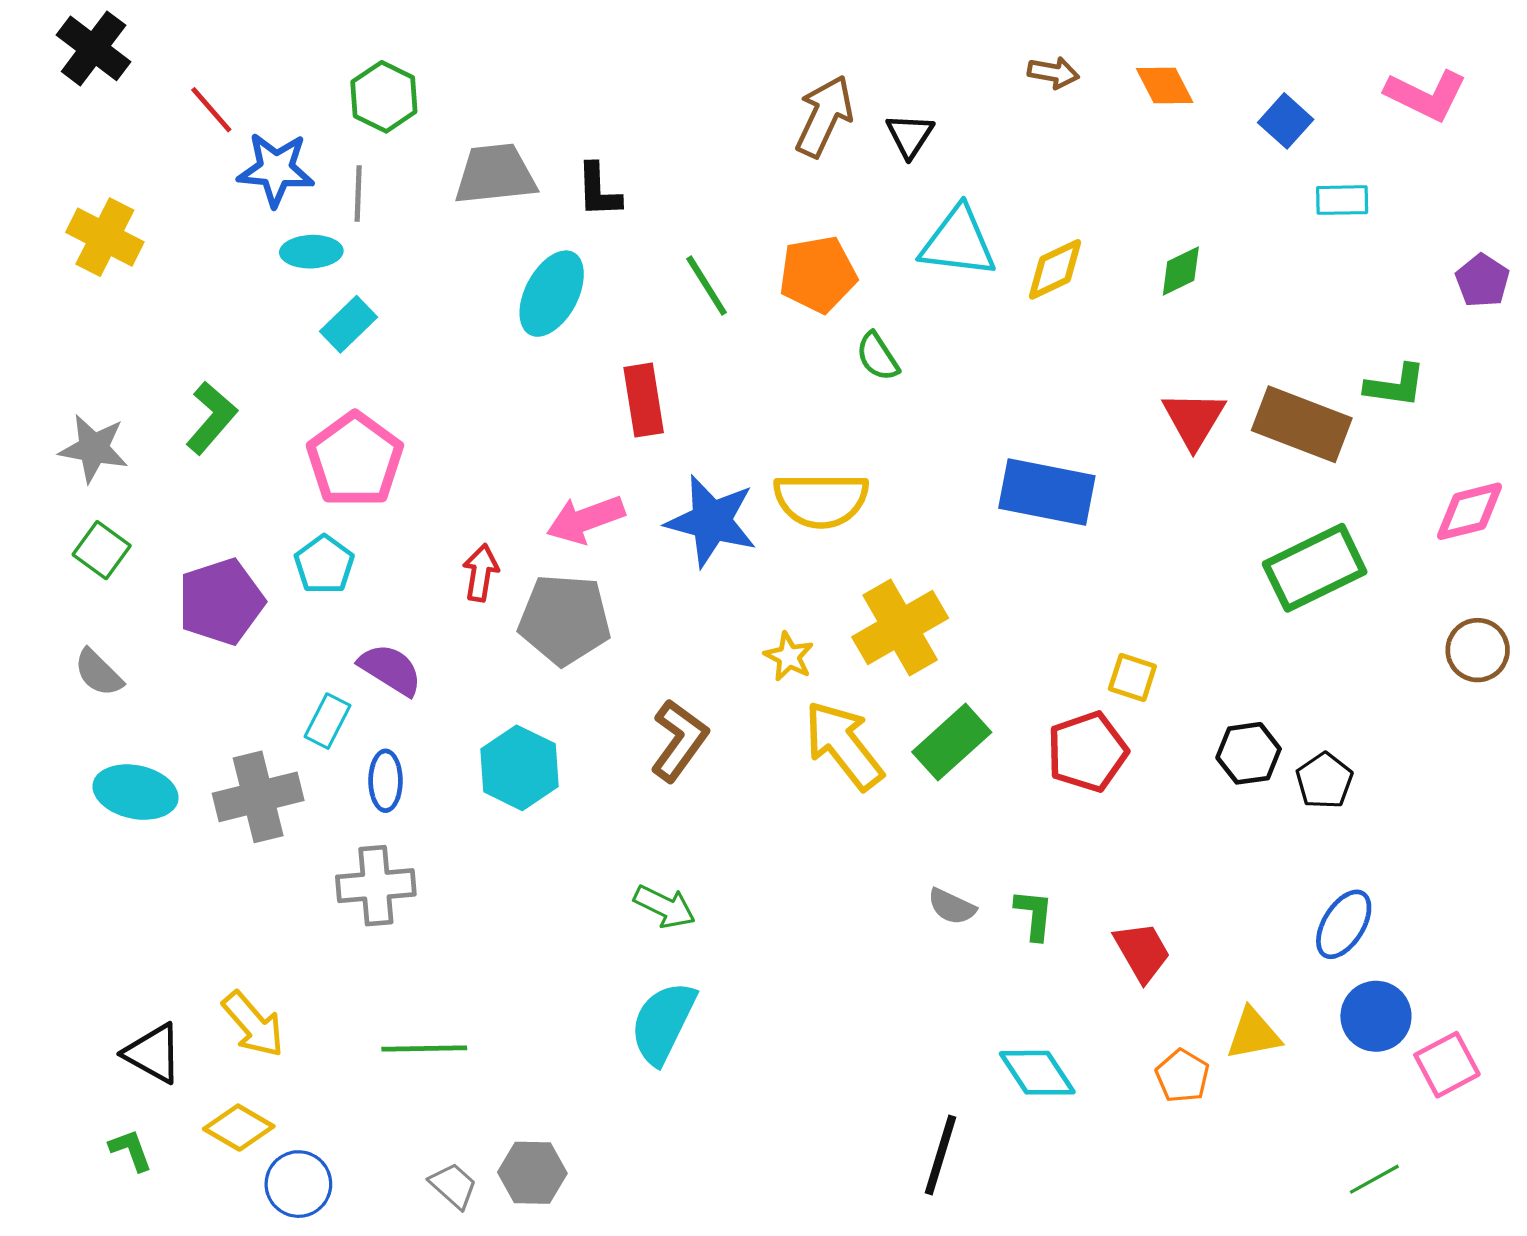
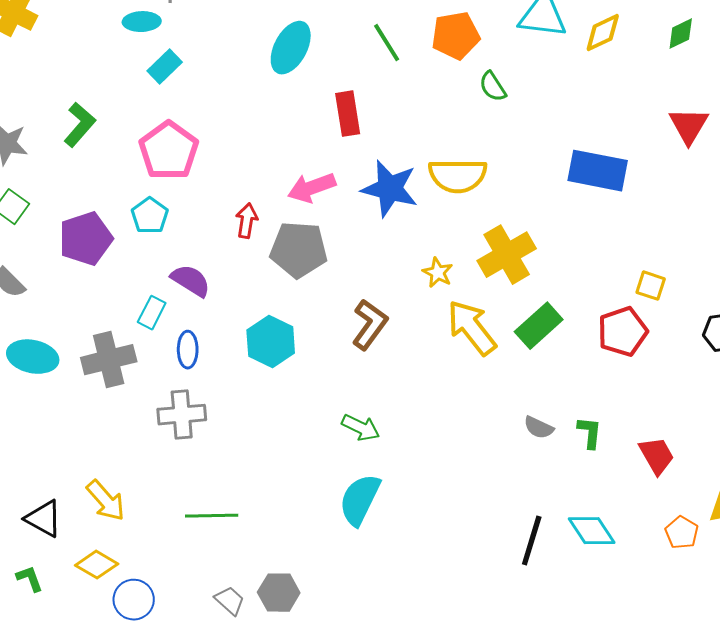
black line: (940, 1155) -> (532, 541), moved

